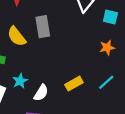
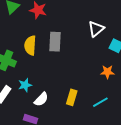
yellow semicircle: (17, 36) -> (30, 45), turned 30
yellow rectangle: (74, 84) -> (72, 97), turned -56

